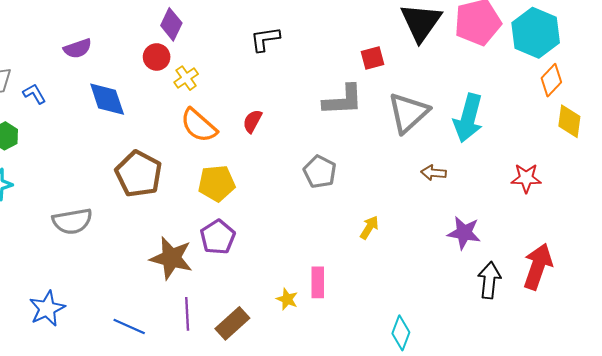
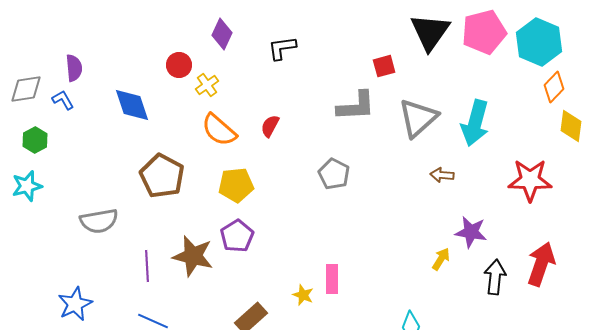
purple diamond: (171, 24) -> (222, 34), moved
purple semicircle: (78, 49) -> (74, 68), moved, turned -76
red star: (526, 178) -> (530, 180), size x1.5
yellow arrow: (369, 228) -> (441, 259), moved
purple line: (187, 314) -> (147, 266), moved

